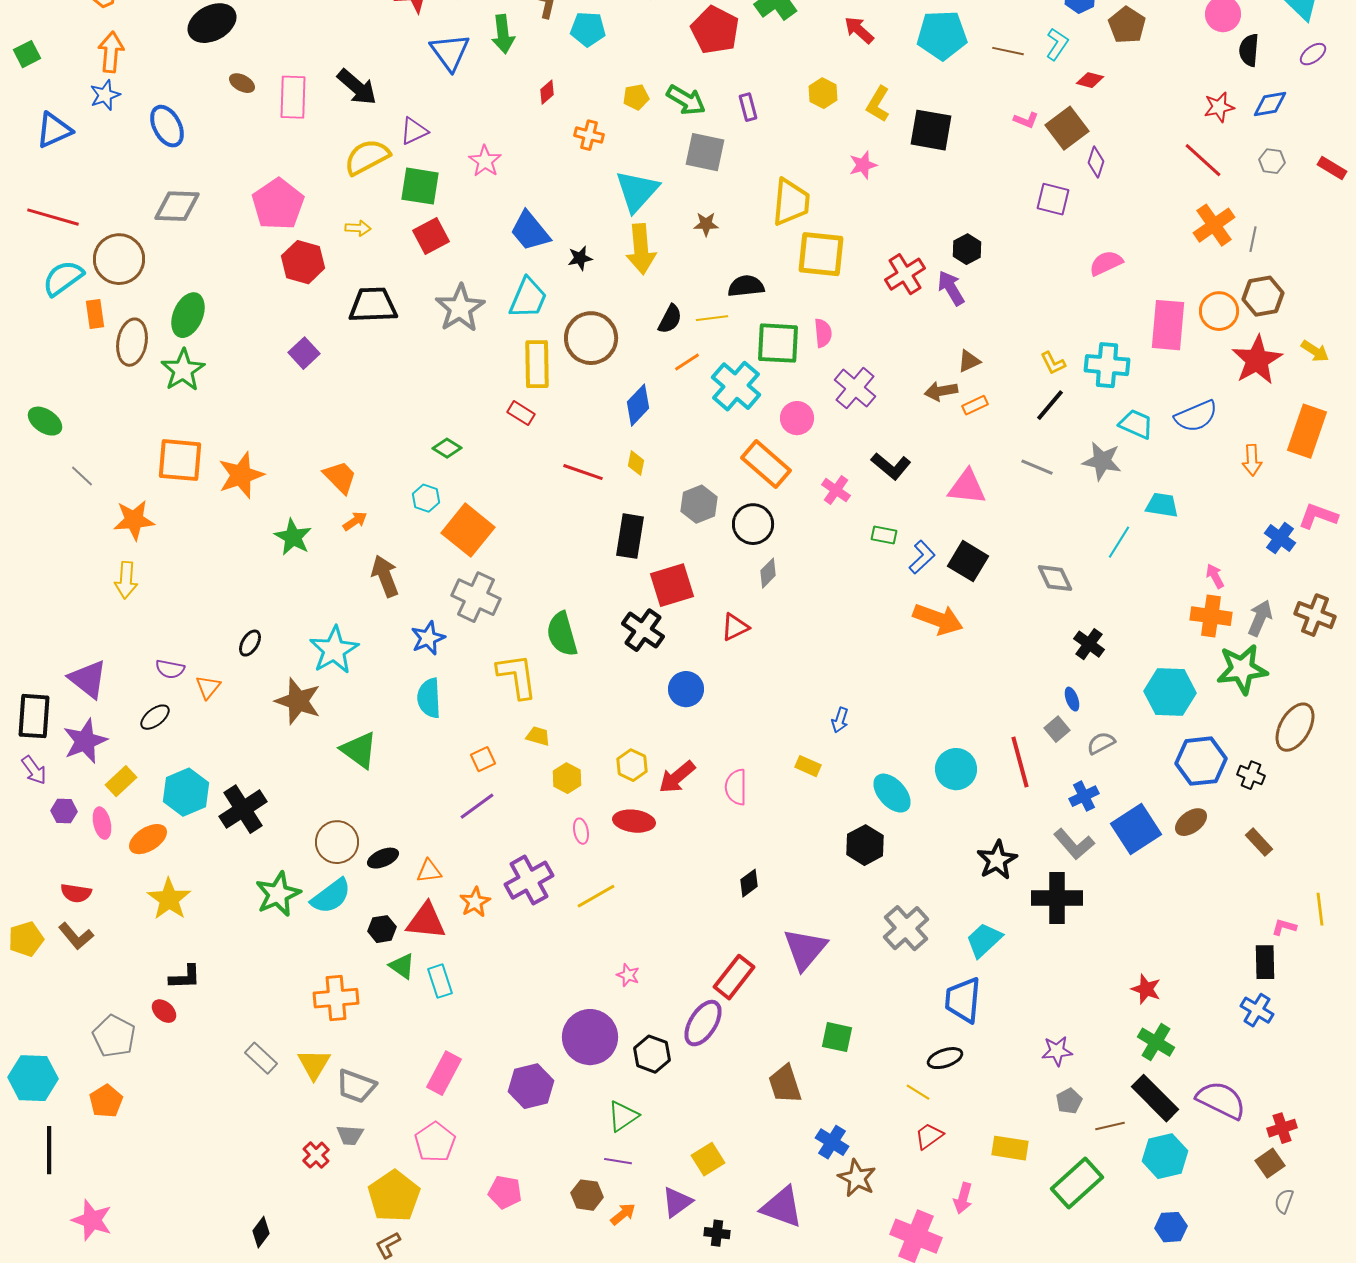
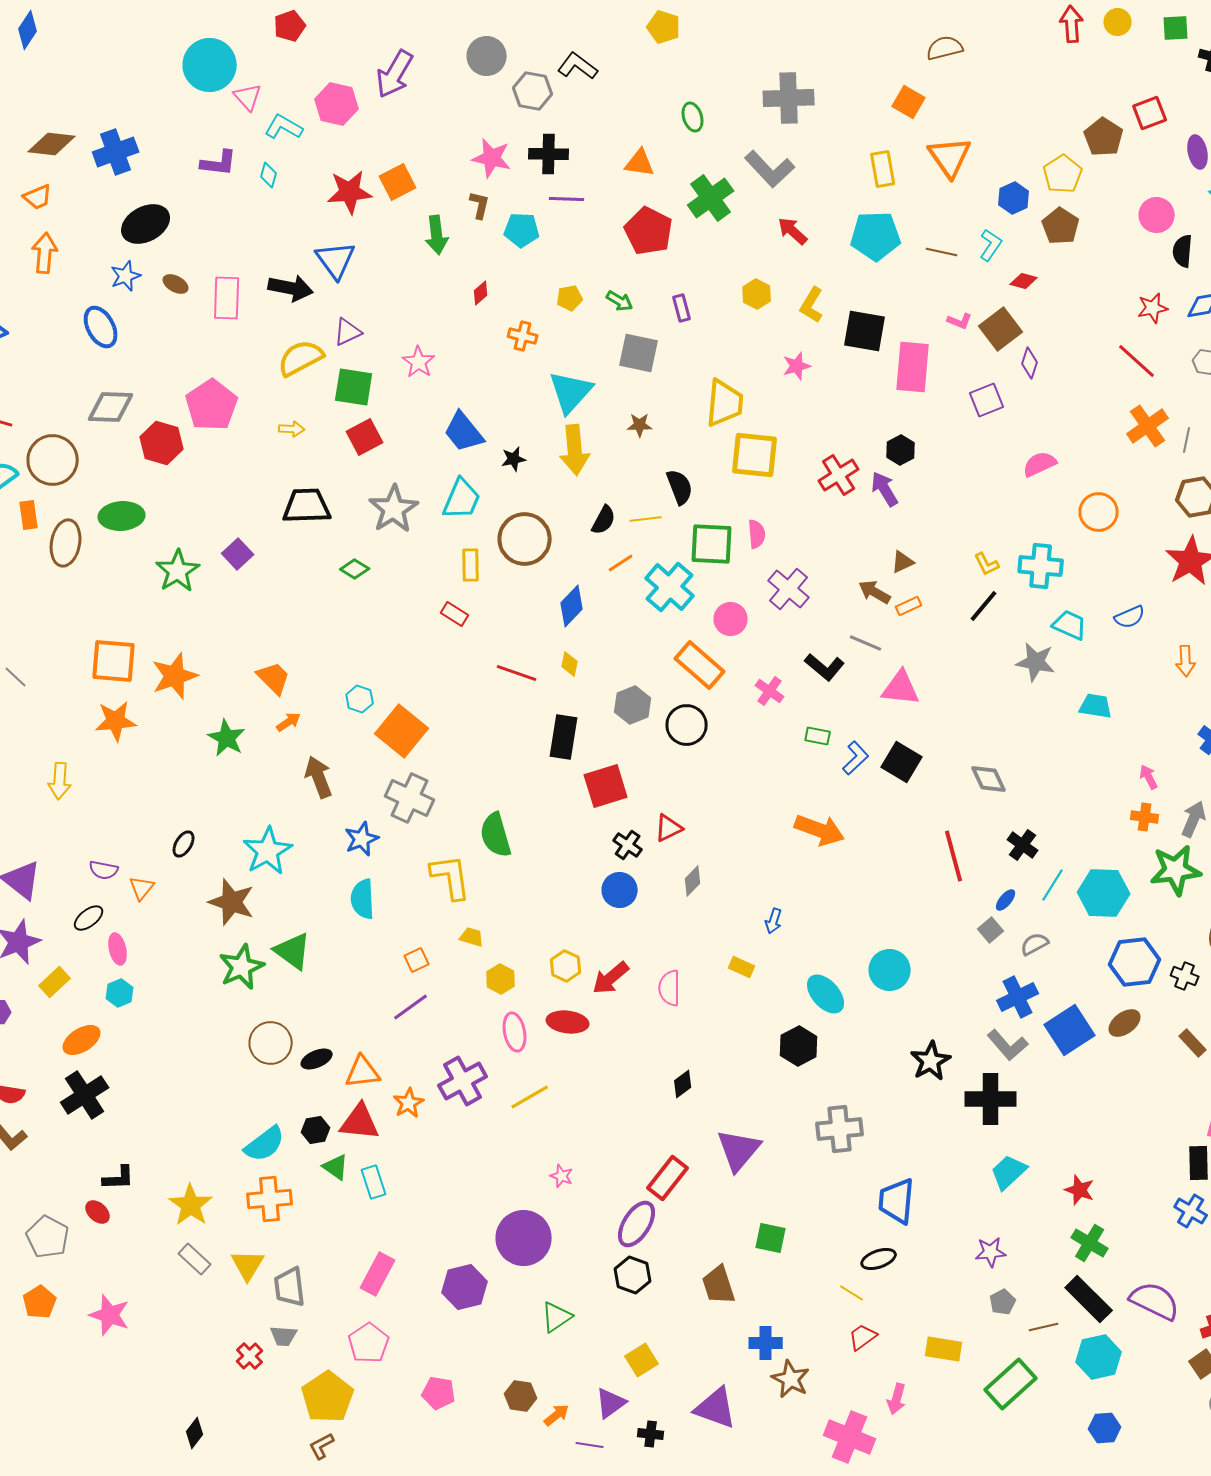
blue triangle: (450, 52) -> (336, 260), moved
black arrow: (357, 87) -> (291, 288), turned -30
blue star: (105, 95) -> (126, 276), moved
green arrow: (686, 100) -> (620, 301), size x0.7
purple square: (1053, 199) -> (987, 400), turned -36
red hexagon: (303, 262) -> (162, 443), moved
black semicircle: (746, 286) -> (680, 487), turned 75
orange circle: (1219, 311) -> (1099, 512), moved
green ellipse: (188, 315) -> (122, 516), turned 63
pink rectangle: (1168, 325) -> (913, 367), moved
yellow rectangle: (537, 364) -> (471, 565), size x0.7
green star: (183, 370) -> (178, 571), moved
brown arrow: (941, 391) -> (875, 592), turned 40
blue semicircle: (1196, 416) -> (1130, 617), size x0.7
green diamond: (447, 448) -> (355, 569), moved
gray line: (1037, 467) -> (866, 643), moved
orange star: (134, 520) -> (116, 721), moved
cyan line: (1119, 542) -> (1053, 885), moved
gray diamond: (768, 573) -> (693, 881), moved
orange cross: (1211, 616) -> (1145, 817), size x0.7
orange arrow: (938, 619) -> (820, 830), moved
black cross: (643, 630) -> (628, 845), moved, size x0.7
blue ellipse: (1072, 699) -> (1006, 900), turned 60
red line: (1020, 762) -> (954, 856), moved
cyan hexagon: (186, 792) -> (120, 993), size x0.6
blue cross: (1084, 796) -> (1018, 997), size x1.4
black cross: (243, 809) -> (85, 1095), moved
pink ellipse: (102, 823) -> (118, 949), moved
pink ellipse: (581, 831) -> (515, 1032), size x1.5
orange triangle: (429, 871) -> (363, 1072), size x1.4
green star: (278, 894) -> (242, 967), moved
cyan semicircle: (331, 896) -> (265, 1144), moved
yellow star: (169, 899) -> (191, 1205), moved
gray cross: (906, 928) -> (840, 1129), turned 36
cyan trapezoid: (984, 940) -> (1009, 1172), moved
black hexagon: (652, 1054) -> (633, 1275), moved
gray trapezoid: (356, 1086) -> (290, 1287), turned 63
blue cross: (832, 1142) -> (766, 1343), turned -32
purple line: (618, 1161) -> (590, 1445), moved
pink star: (92, 1220) -> (110, 1315), moved

